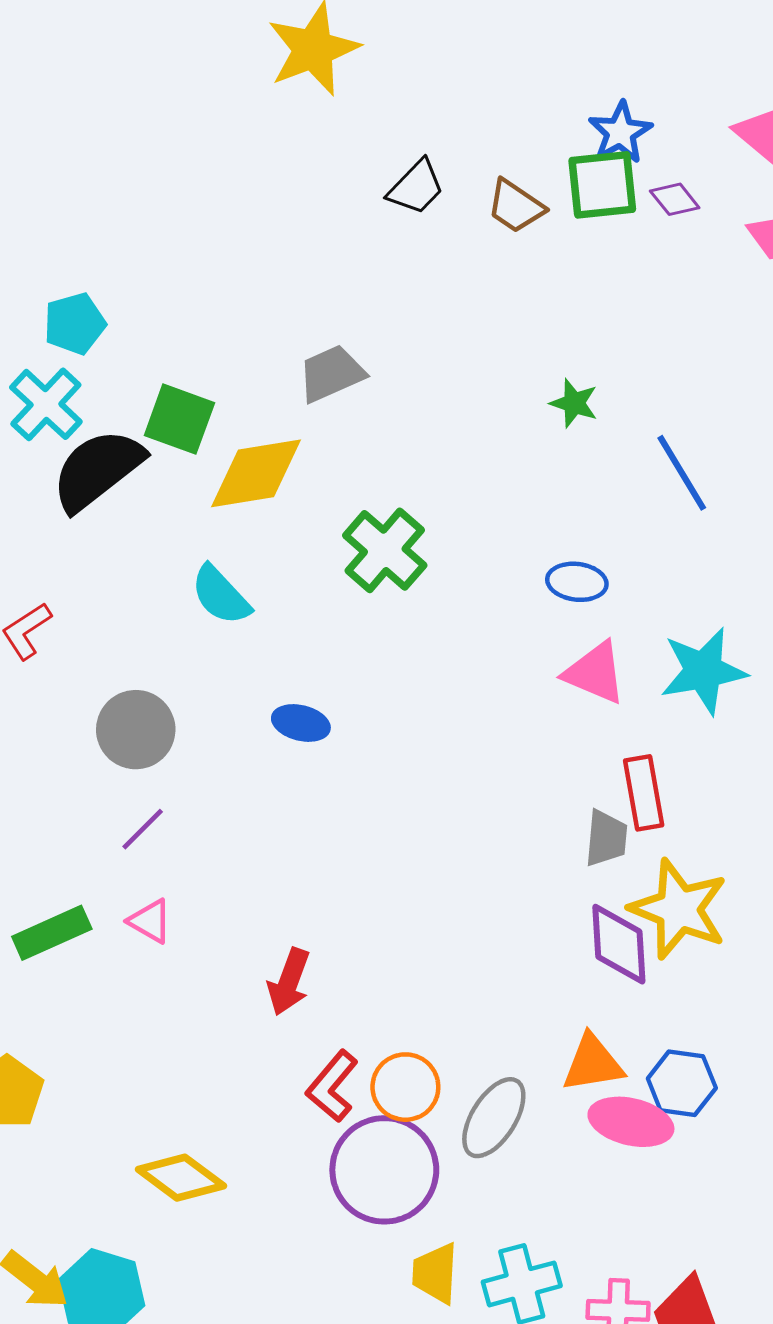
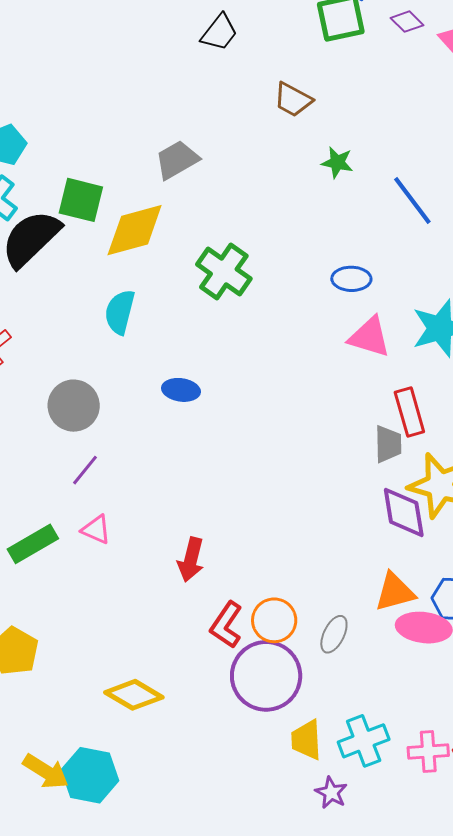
purple diamond: (675, 199) -> (407, 22), moved
brown trapezoid: (516, 206) -> (293, 100), moved
cyan semicircle: (221, 595) -> (120, 312), turned 63
gray ellipse: (494, 1118) -> (334, 634), size x0.7

